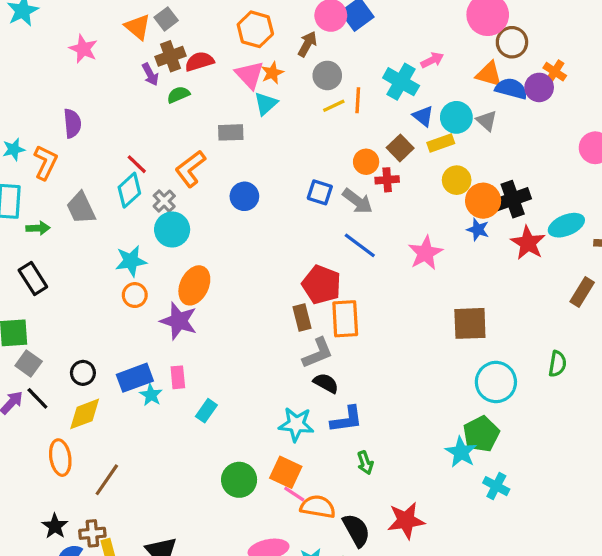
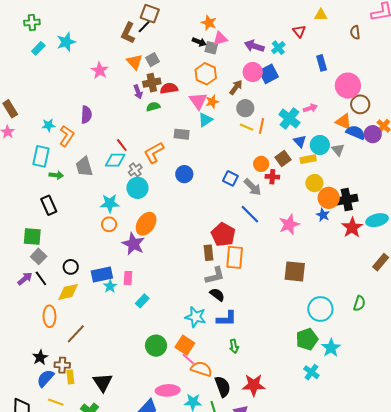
yellow line: (334, 106) -> (247, 127), turned 40
cyan diamond: (129, 190) -> (115, 160), turned 35
brown square: (470, 323) -> (295, 271), moved
cyan star: (461, 452) -> (331, 348), moved

